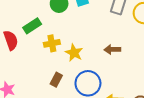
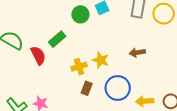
yellow cross: (52, 43) -> (79, 67), moved

